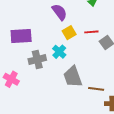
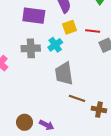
purple rectangle: (21, 36) -> (34, 16), moved
brown line: (96, 89) -> (77, 98), moved

